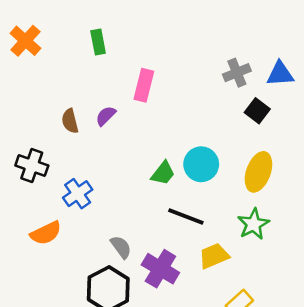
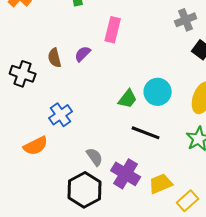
black cross: (32, 166) -> (23, 74), moved
yellow trapezoid: (214, 256) -> (161, 184), moved

